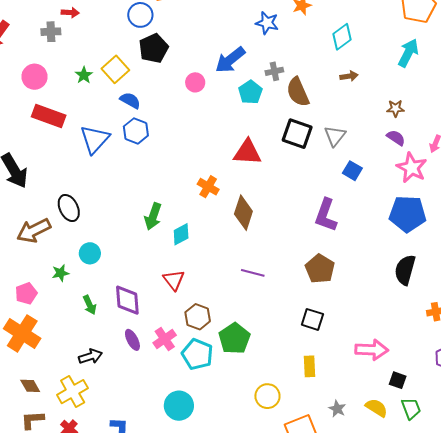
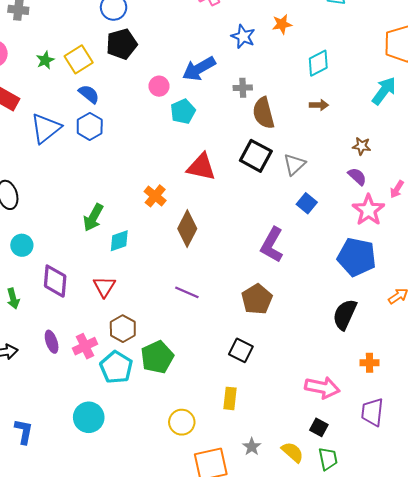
cyan pentagon: (250, 92) -> (183, 111), moved
purple diamond: (127, 300) -> (55, 281), moved
pink arrow: (372, 350) -> (322, 388), moved

